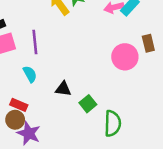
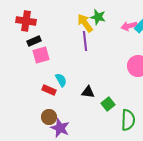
purple line: (35, 42) -> (85, 41), moved
red rectangle: (19, 105) -> (49, 90), moved

